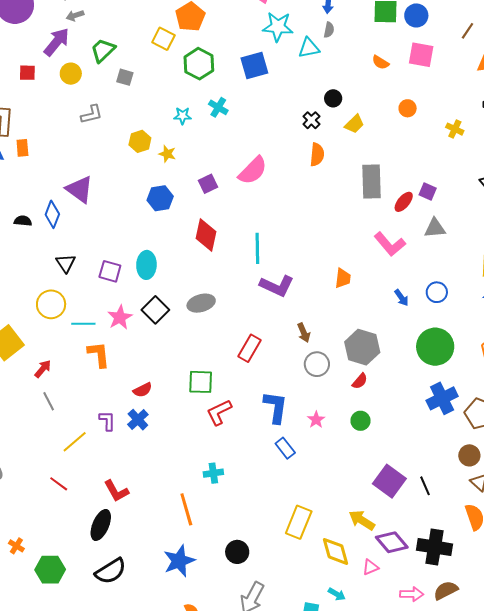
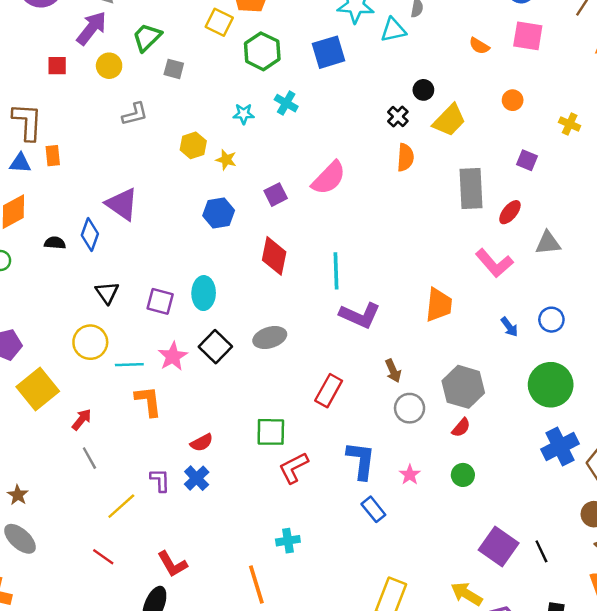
yellow trapezoid: (354, 124) -> (449, 120), size x1.4
purple square: (428, 191) -> (527, 160), moved
orange trapezoid: (343, 278) -> (439, 305), size x1.4

